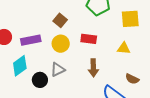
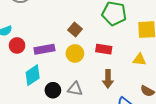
gray triangle: (58, 69) -> (75, 89), moved, turned 35

